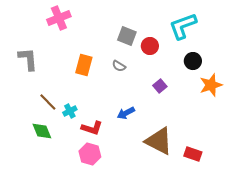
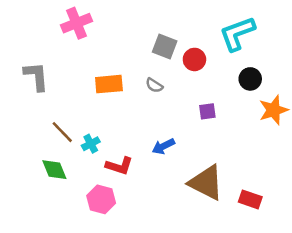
orange rectangle: (84, 65) -> (109, 84), turned 70
purple square: (160, 86) -> (207, 111), turned 32
pink hexagon: (90, 154) -> (101, 199), moved

